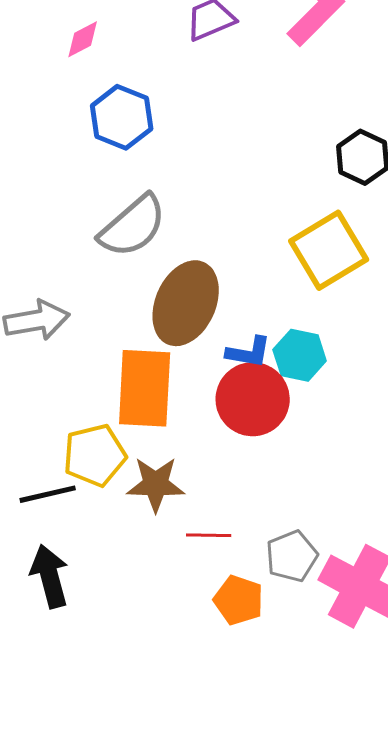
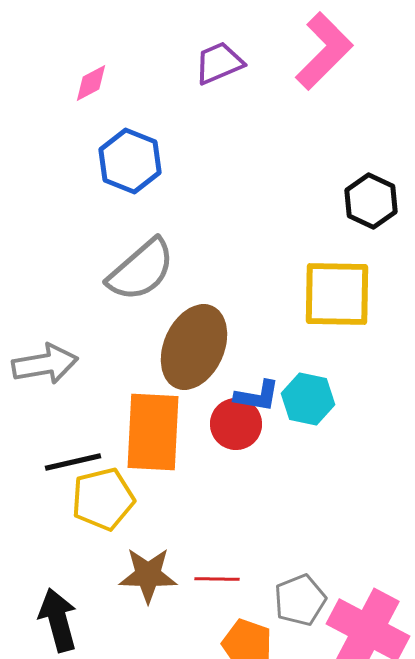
yellow square: (329, 250) -> (337, 294), turned 32
red circle: (253, 399) -> (236, 424), moved, size x0.7
brown star: (156, 484) -> (148, 575), moved
black line: (48, 494) -> (73, 462), moved

